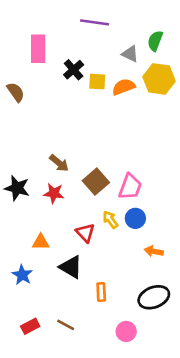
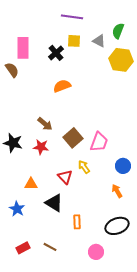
pink rectangle: (38, 49) -> (23, 48), moved
yellow square: (97, 82) -> (74, 41), moved
orange semicircle: (124, 87) -> (62, 86), moved
blue circle: (135, 218) -> (123, 166), moved
orange arrow: (154, 251) -> (117, 191), turned 48

